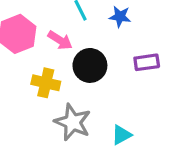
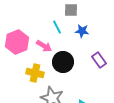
purple rectangle: (147, 62) -> (99, 60), turned 63

